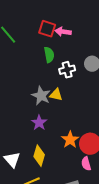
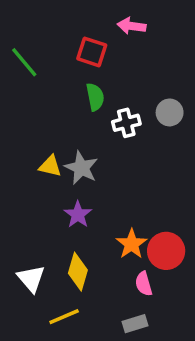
pink arrow: (63, 32) -> (131, 26), moved
yellow triangle: (56, 95) -> (50, 166), moved
pink semicircle: (86, 164) -> (144, 284), moved

